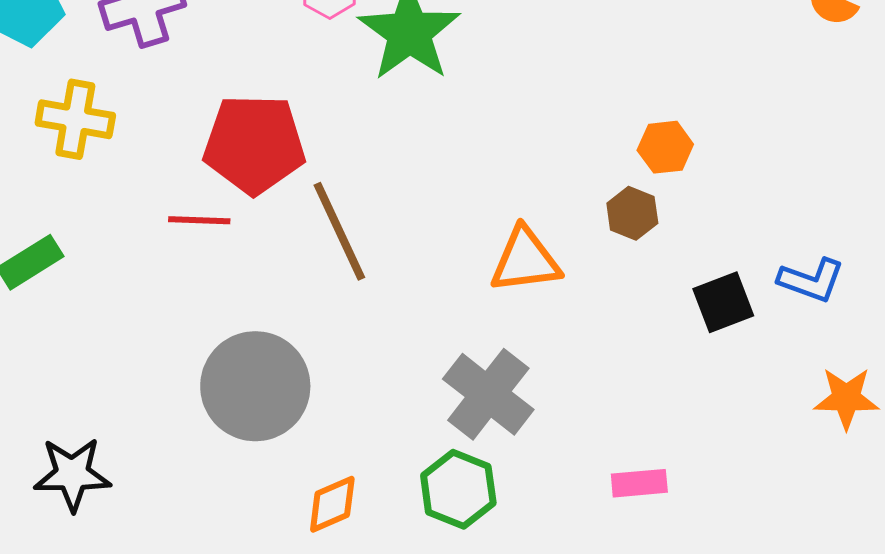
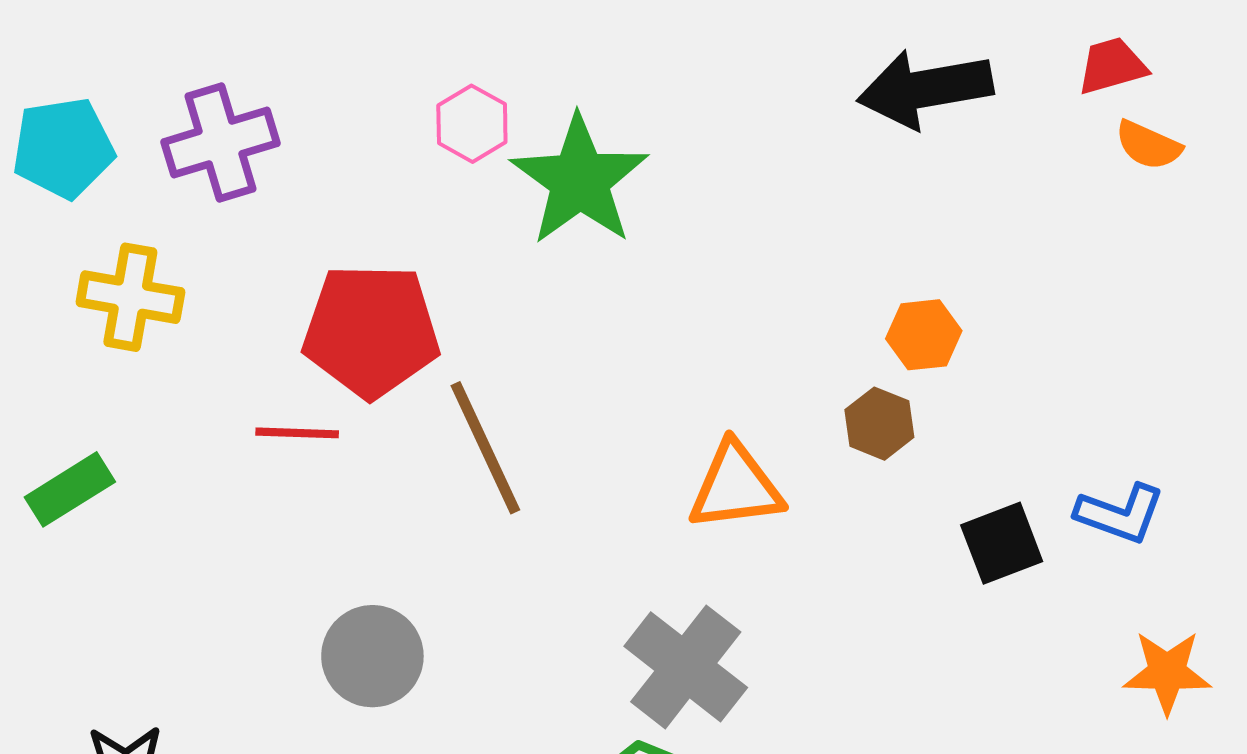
gray circle: (255, 386) -> (372, 656), size x0.7

